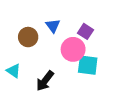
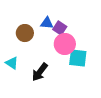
blue triangle: (53, 26) -> (47, 23), turned -48
purple square: (85, 31) -> (60, 28), moved

